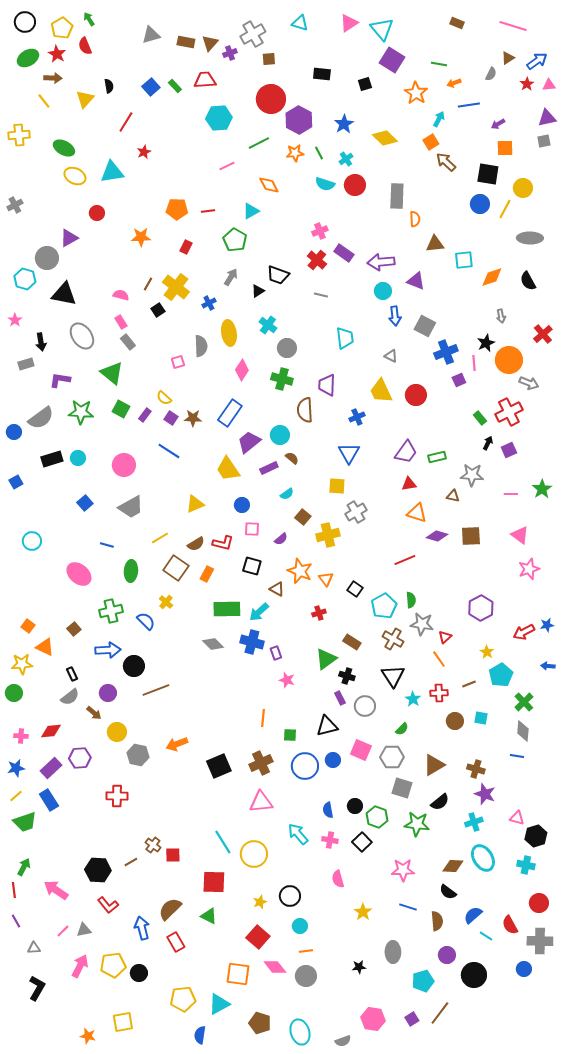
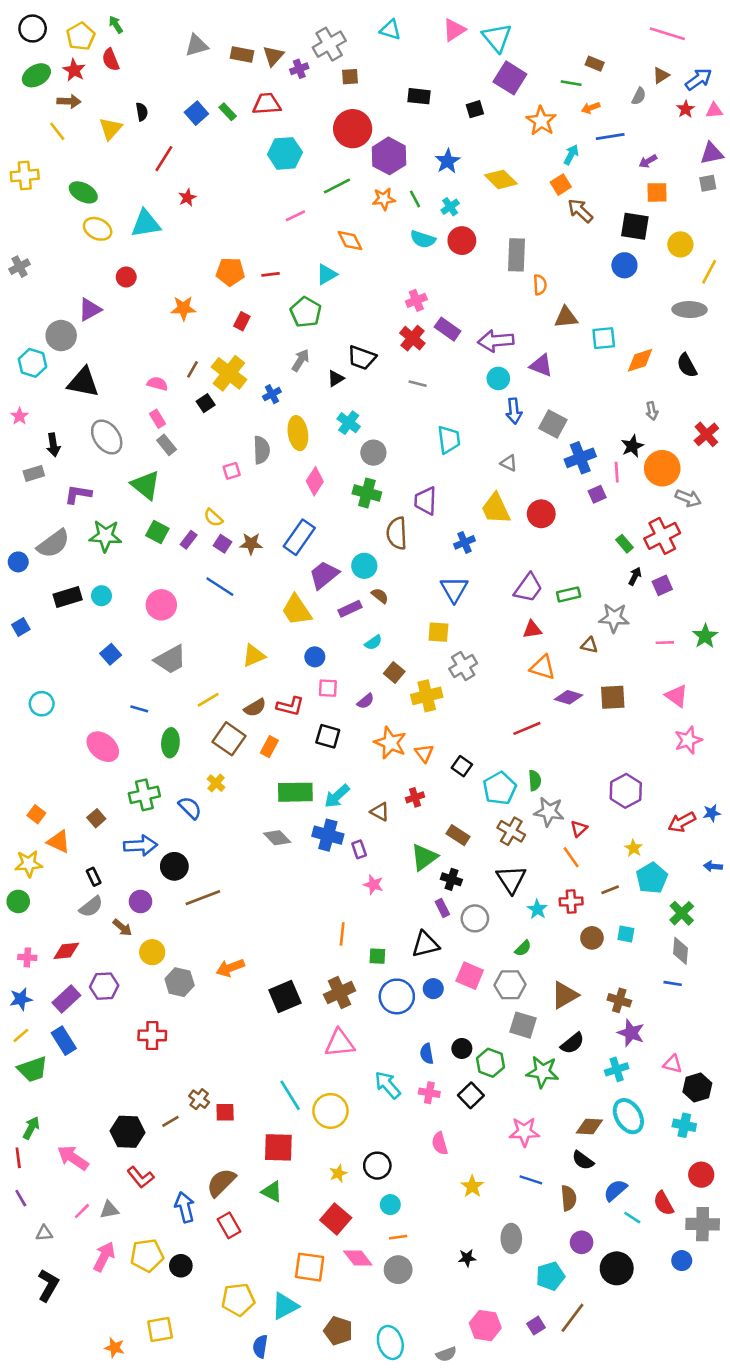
brown rectangle: (457, 23) -> (595, 64), moved
yellow line: (505, 209) -> (709, 272), moved
brown triangle: (277, 589) -> (380, 812), moved

